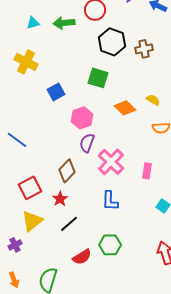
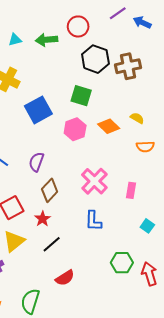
brown cross: (144, 49) -> (128, 66), size x1.4
blue square: (56, 92) -> (38, 110), size x1.5
pink hexagon: (82, 118) -> (75, 129), moved
purple semicircle: (87, 143) -> (36, 162), moved
green hexagon: (110, 245) -> (122, 263), moved

